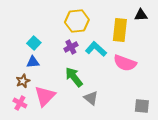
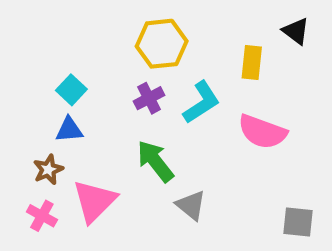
black triangle: (141, 15) -> (296, 31), turned 40
yellow rectangle: (120, 30) -> (252, 63), size x0.7
cyan L-shape: (96, 49) -> (201, 102), turned 105

